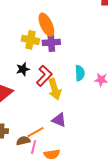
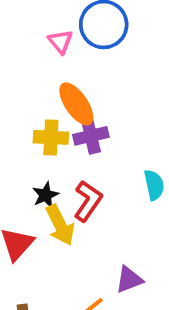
yellow arrow: (55, 89) -> (60, 225), moved
purple triangle: (59, 120) -> (129, 280), turned -35

